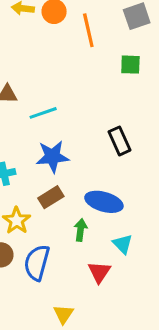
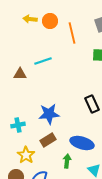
cyan line: (43, 113) -> (43, 61), moved

